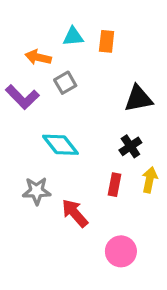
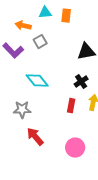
red arrow: (75, 213) -> (35, 137), moved

